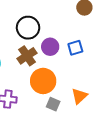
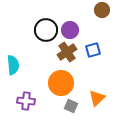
purple circle: (50, 47) -> (70, 30), moved
brown cross: (27, 56) -> (67, 52), moved

